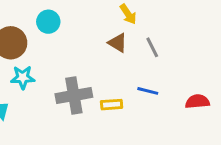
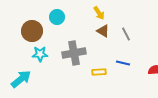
yellow arrow: (128, 14) -> (99, 13), moved
gray cross: (74, 95) -> (74, 53), moved

